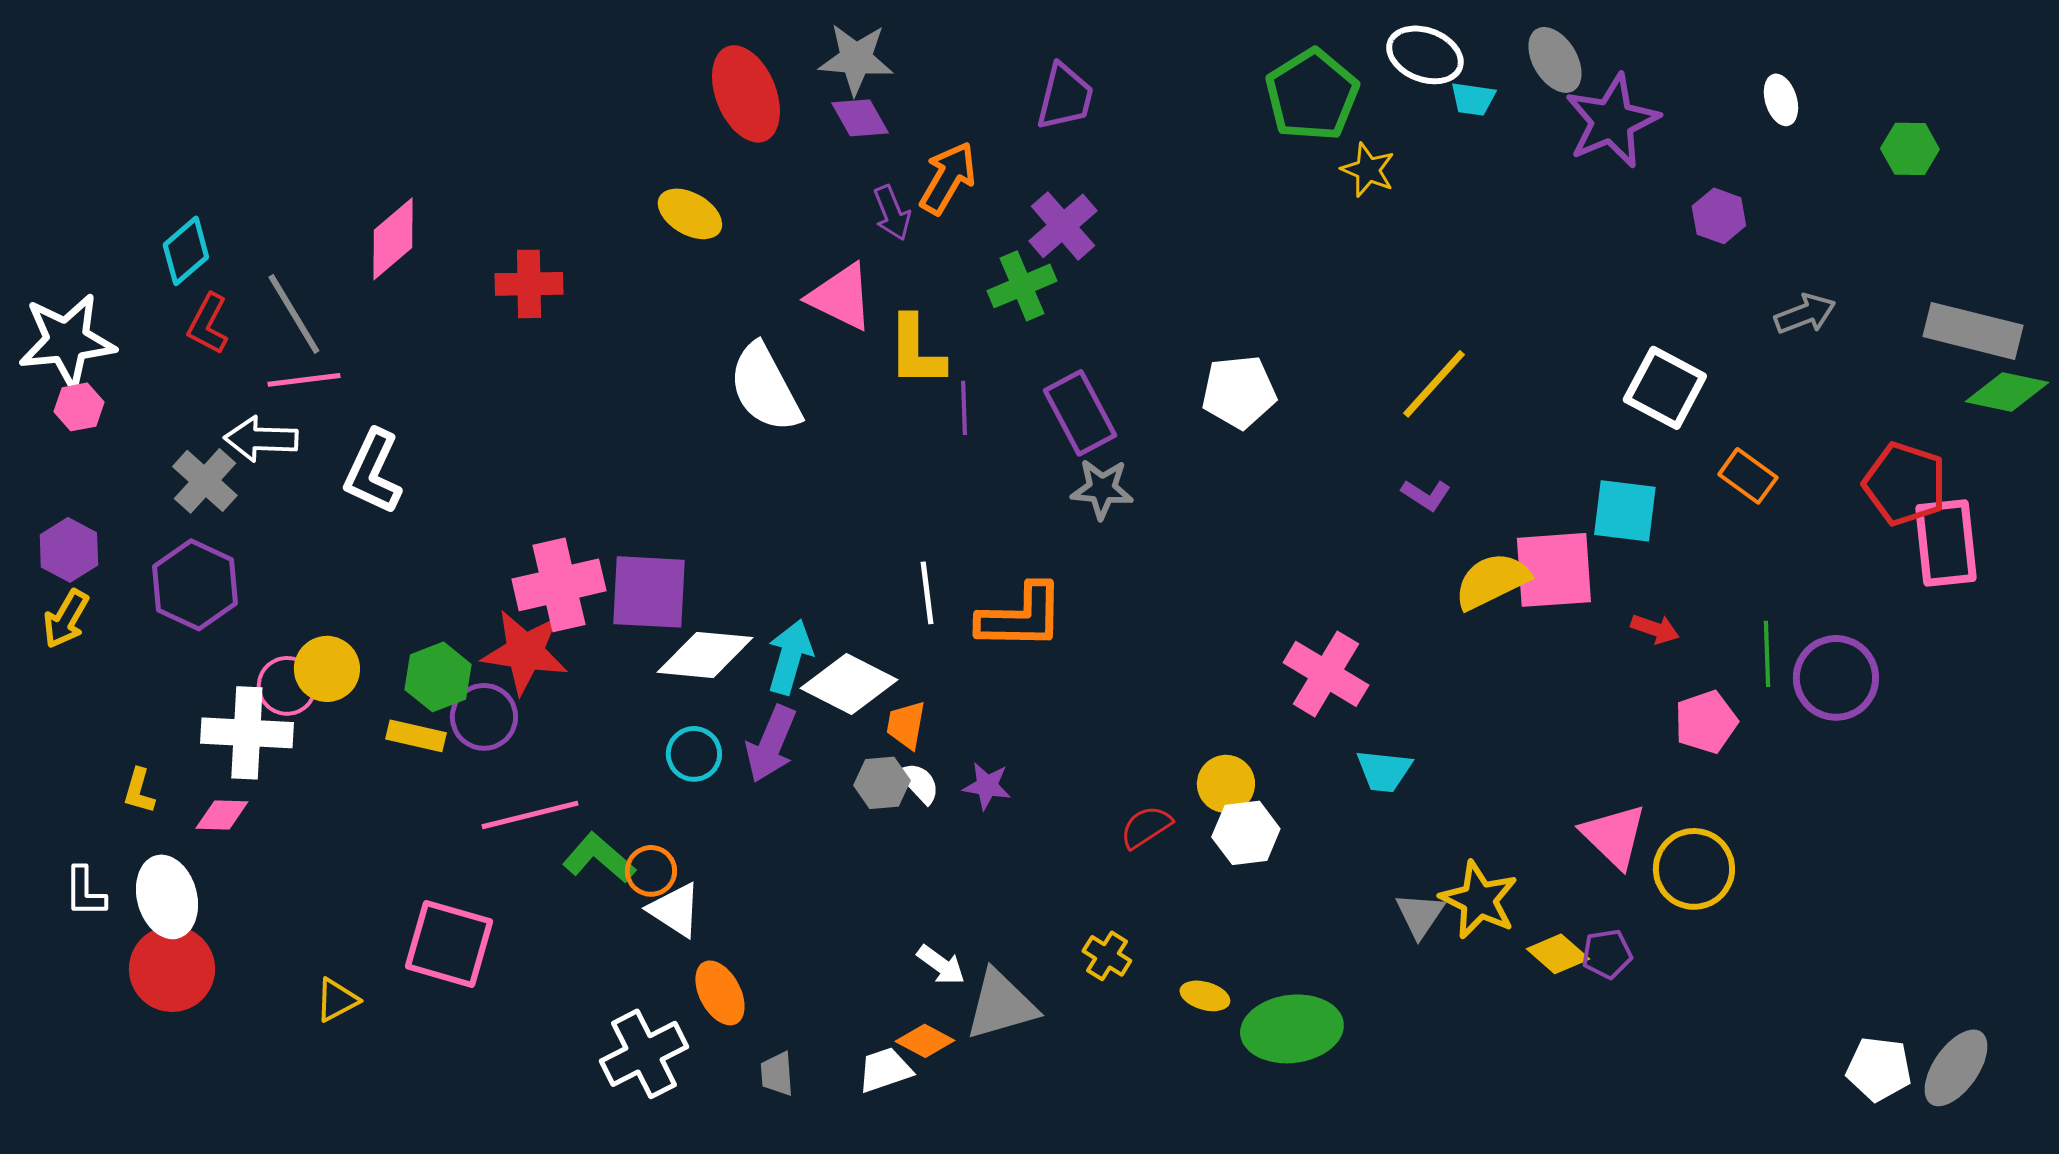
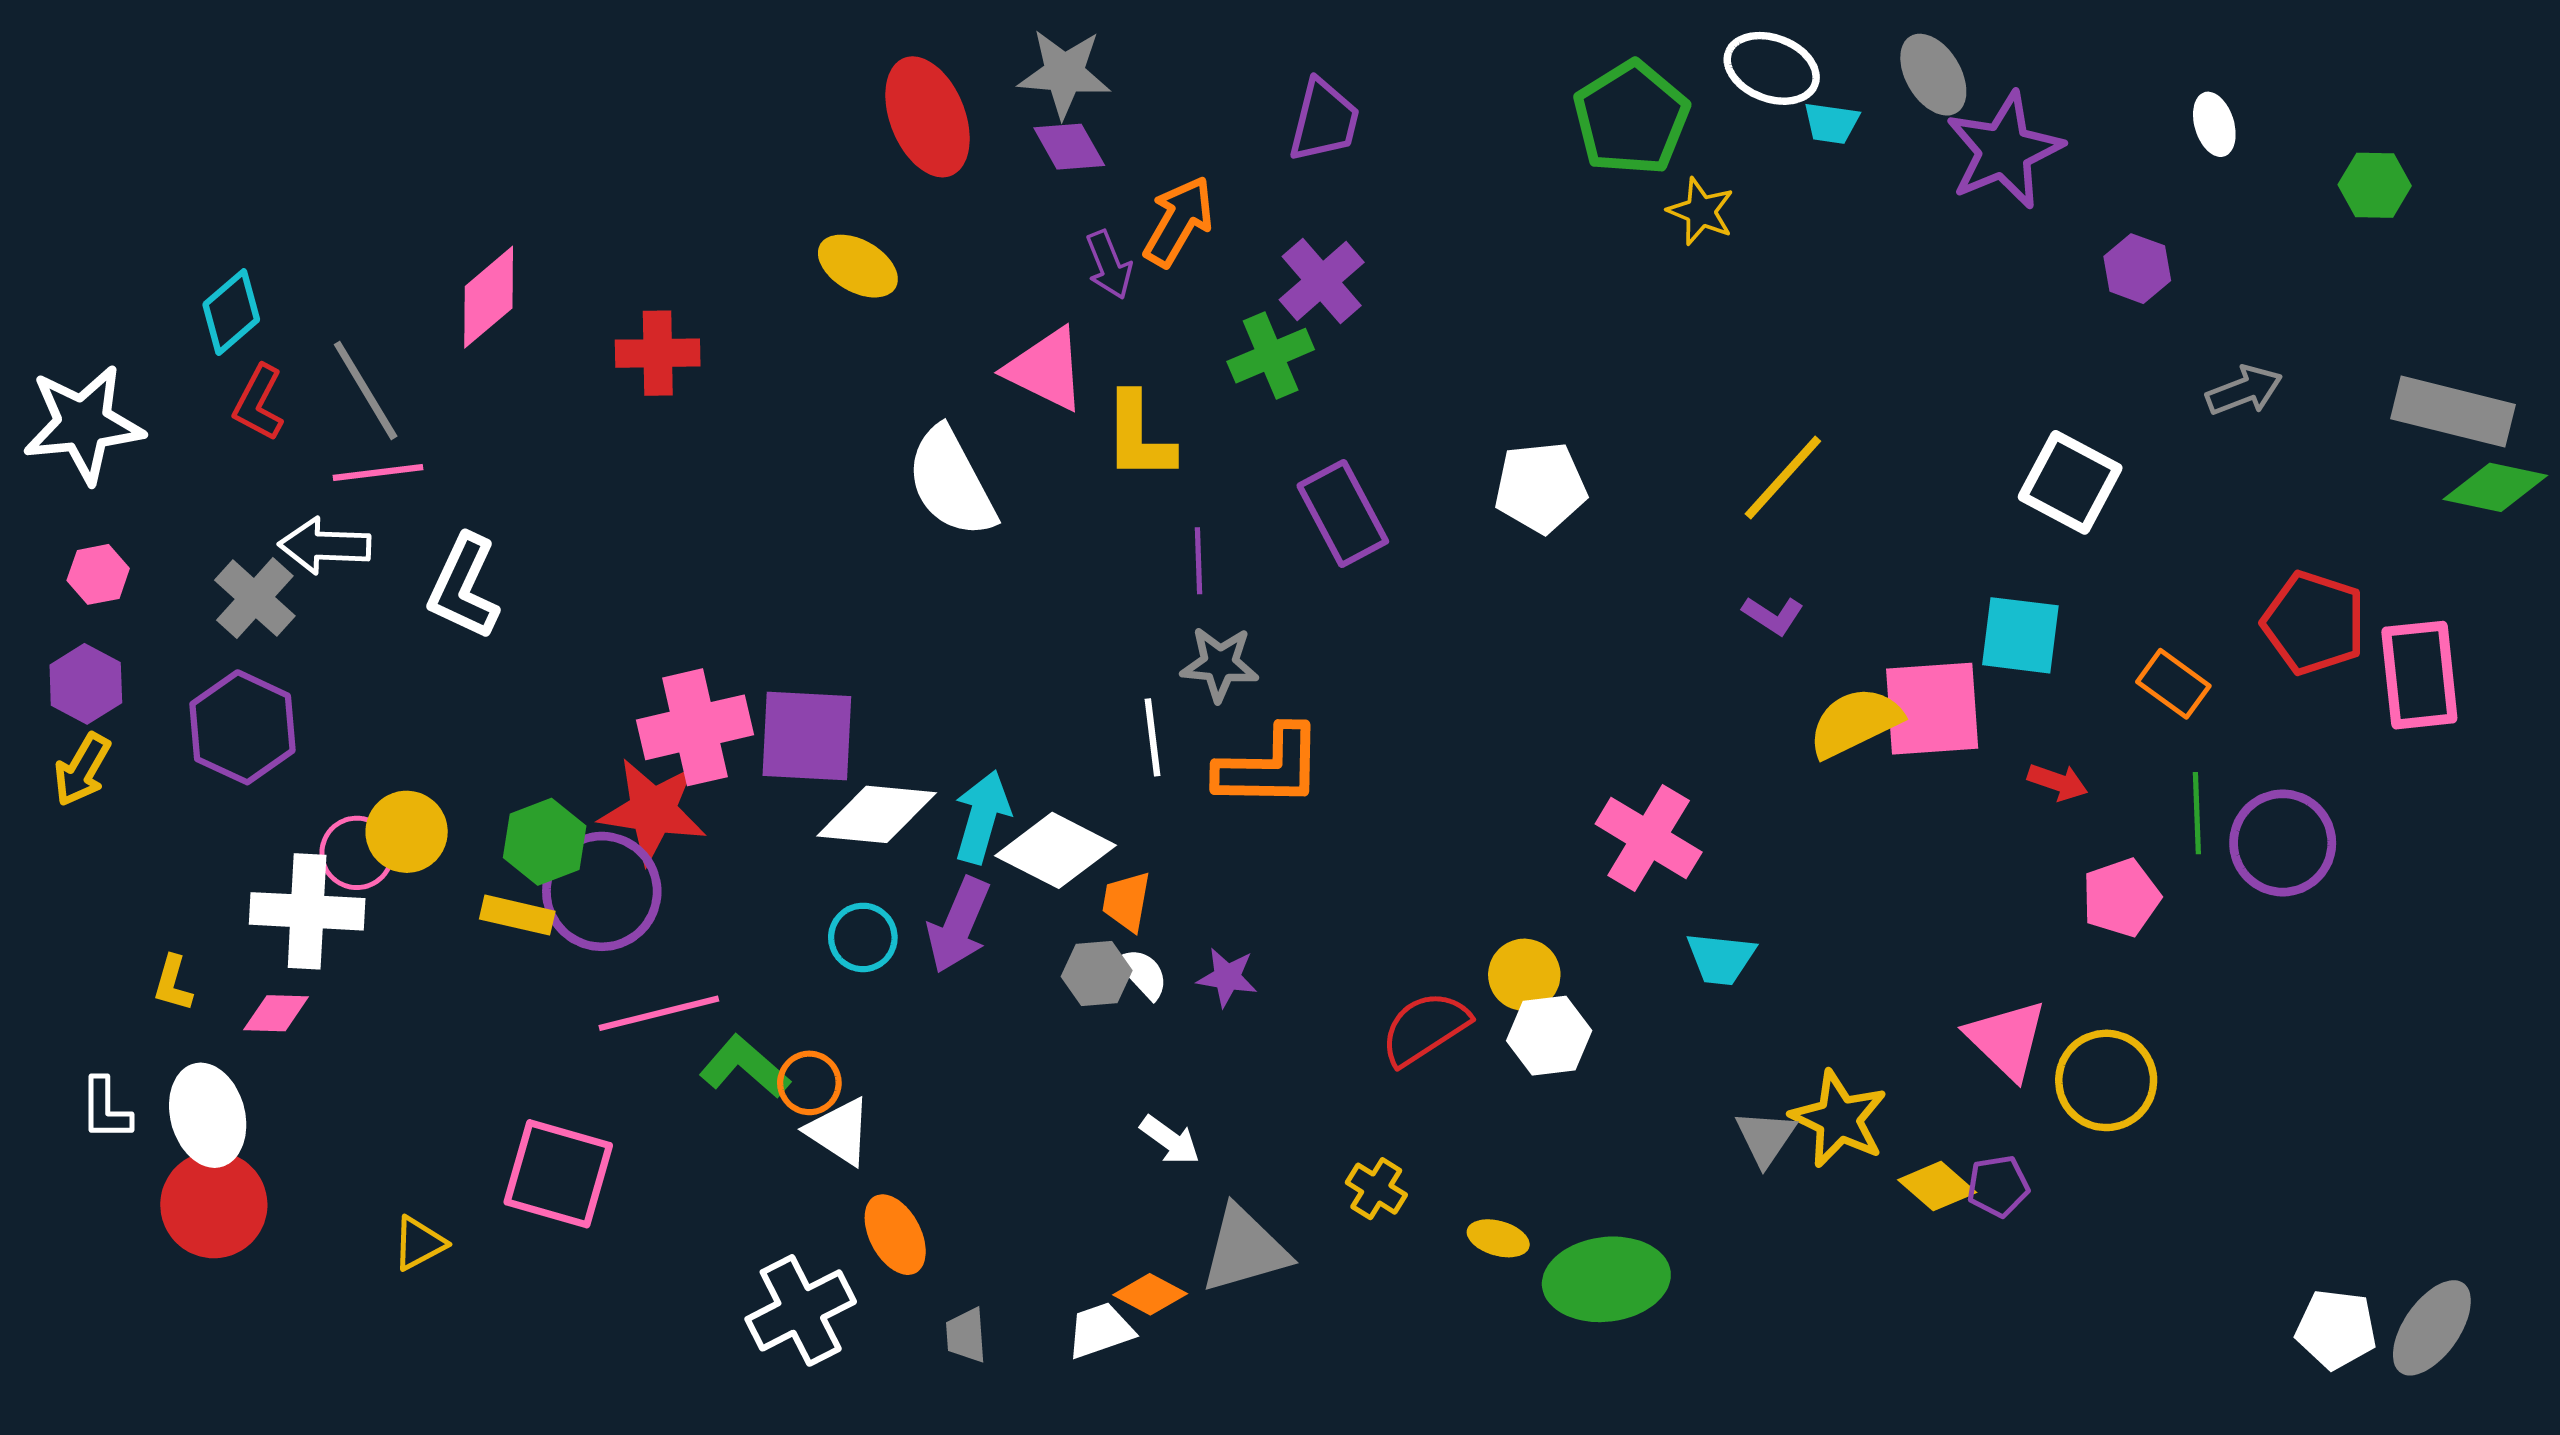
pink hexagon: (79, 407) -> (98, 574), moved
purple line: (964, 408) -> (1199, 561), moved
orange rectangle: (1748, 476) -> (2173, 684), moved
red pentagon: (1905, 484) -> (2314, 623), moved
gray star: (1102, 489) -> (1220, 664), moved
purple circle: (484, 717) -> (602, 891), size x1.4
red semicircle: (1146, 827) -> (1425, 1028), size x1.4
white arrow: (941, 965) -> (1170, 1140), moved

